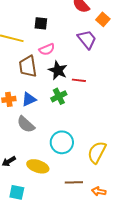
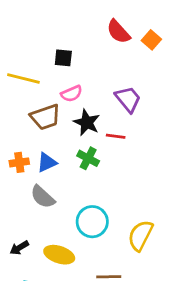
orange square: (103, 19) -> (151, 40), moved
purple trapezoid: (87, 39) -> (128, 99), moved
brown trapezoid: (28, 66) -> (45, 117), turned -100
green cross: (59, 96) -> (88, 158), turned -35

